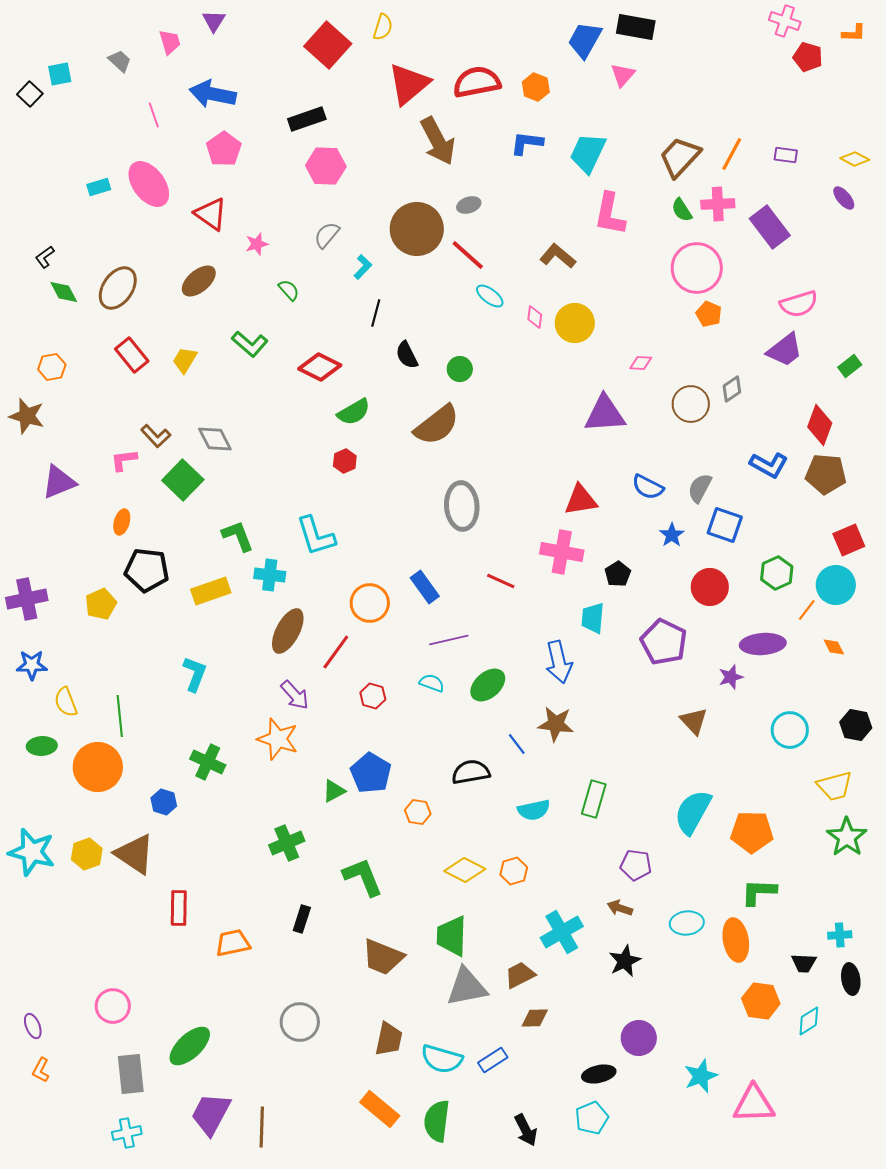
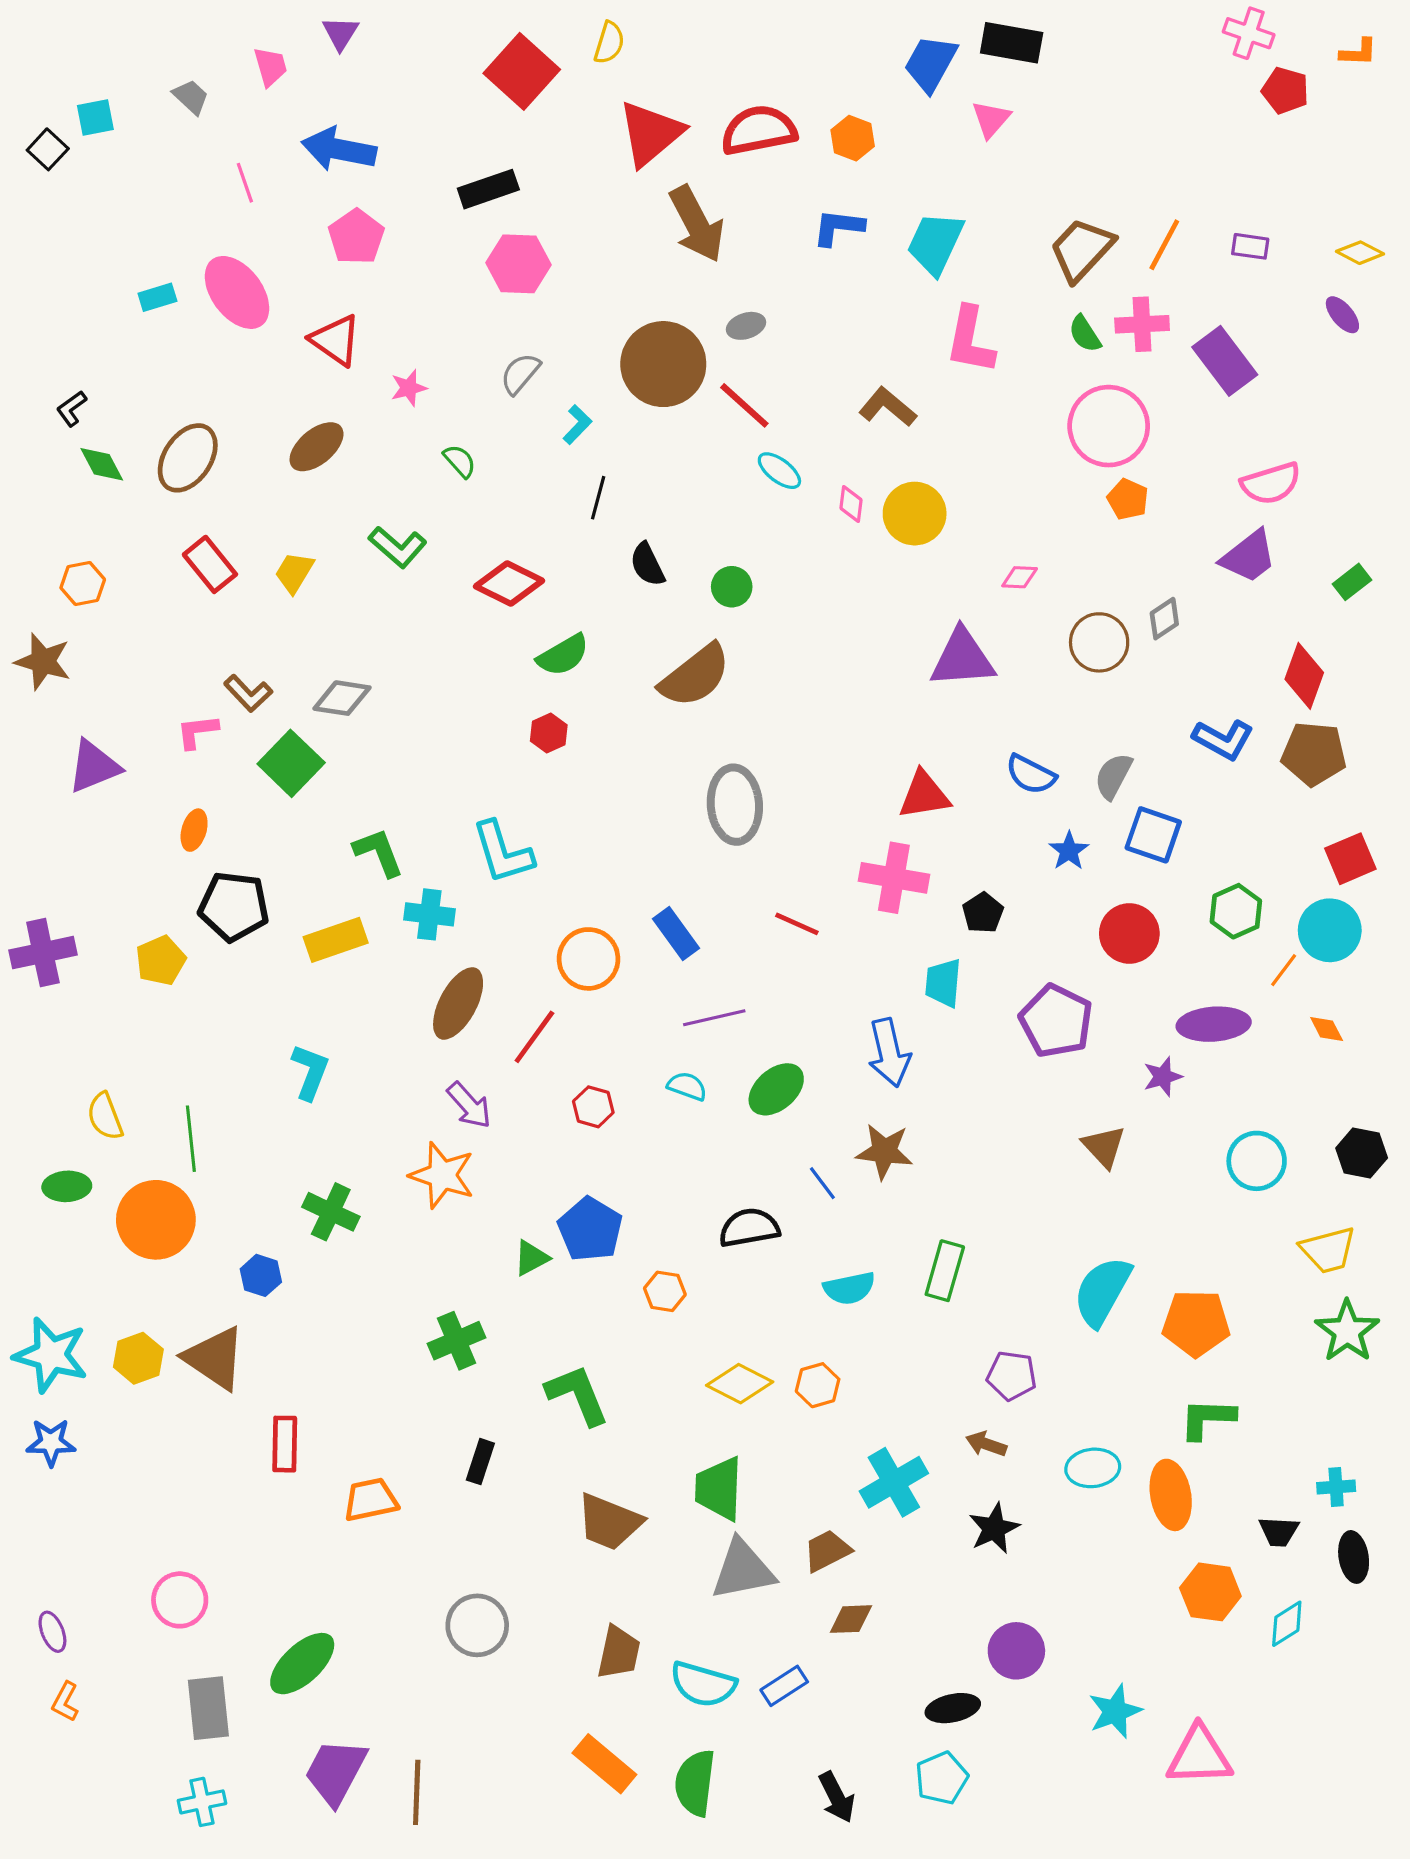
gray diamond: (215, 439) -> (342, 698), turned -54
blue star: (32, 665) -> (51, 1442), moved

